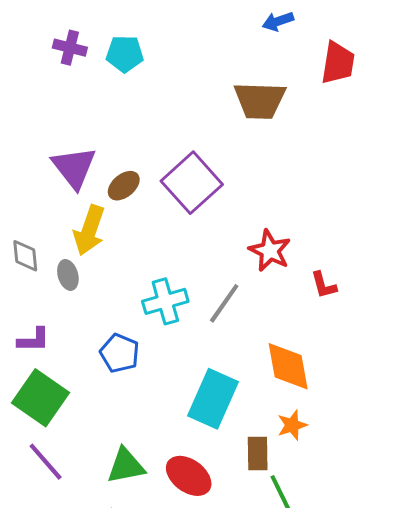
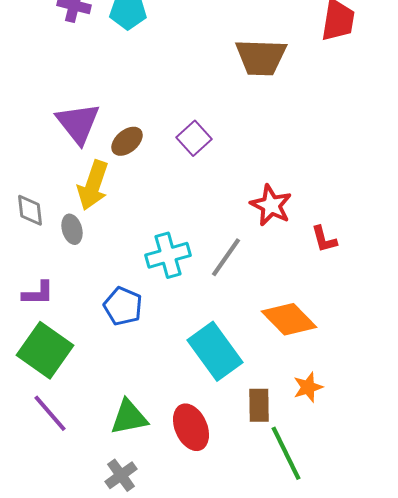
purple square: (192, 183) -> (194, 138), size x0.6
orange diamond: (288, 366) -> (289, 319), turned -34
cyan rectangle: (213, 399) -> (215, 351), turned -60
orange star: (292, 425) -> (308, 387), moved
red ellipse: (189, 476) -> (191, 427), turned 30

